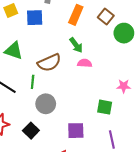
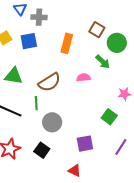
orange rectangle: (76, 15) -> (67, 43), moved
green arrow: (76, 45) -> (103, 62), moved
green square: (105, 107) -> (109, 117), turned 35
purple line: (112, 140) -> (121, 147), turned 54

